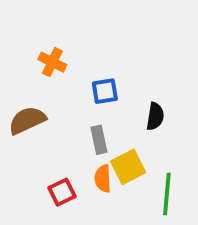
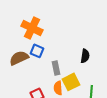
orange cross: (52, 62) -> (32, 28), size x1.5
blue square: (105, 91) -> (37, 51), moved, turned 32

